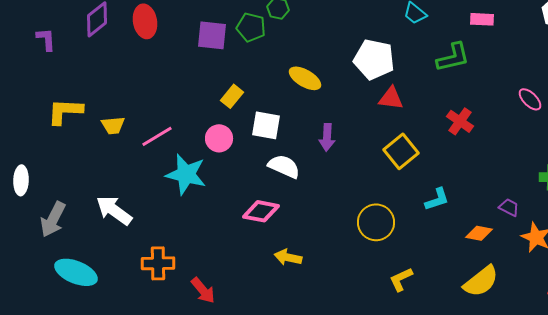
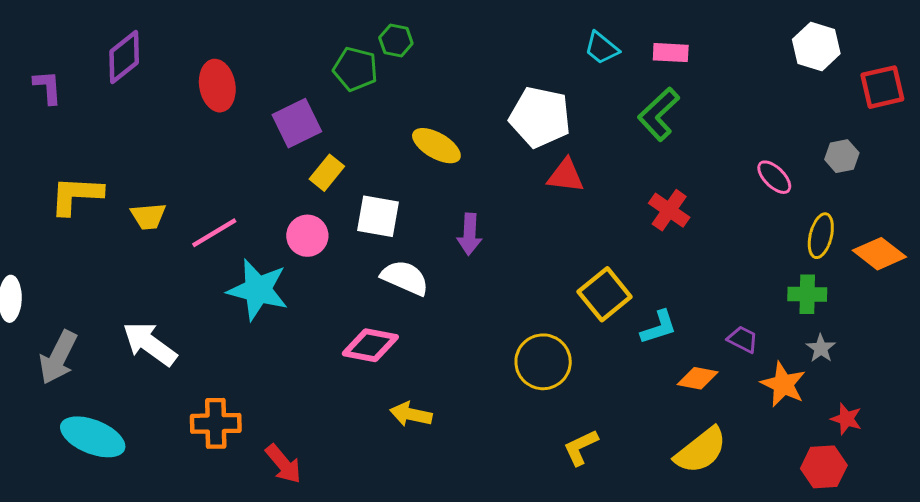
pink rectangle: (482, 19) -> (671, 53), moved
red ellipse: (145, 21) -> (217, 86), moved
purple square: (212, 35) -> (297, 123), moved, turned -32
green L-shape: (453, 57) -> (659, 114), turned 150
yellow square: (401, 151) -> (605, 294), moved
cyan L-shape: (437, 199) -> (659, 327), moved

